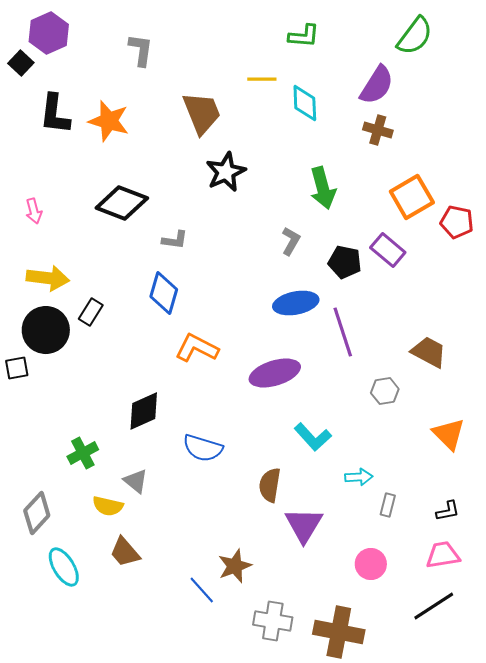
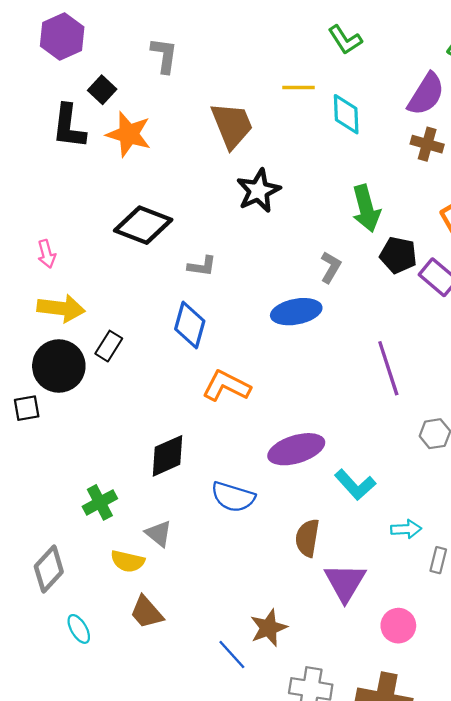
green L-shape: (304, 36) -> (345, 40), turned 52
black square: (21, 63) -> (102, 90), moved
pink arrow: (34, 211) -> (47, 254), moved
black pentagon: (345, 262) -> (398, 255), moved
blue ellipse: (296, 303) -> (296, 312), moved
purple ellipse: (275, 373) -> (296, 449), moved
pink circle: (371, 564) -> (398, 626), moved
cyan ellipse: (64, 567) -> (79, 629), size x0.7

